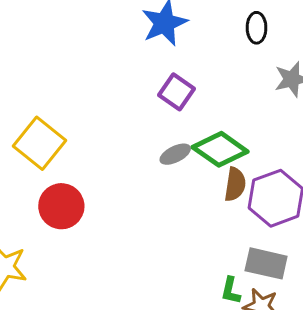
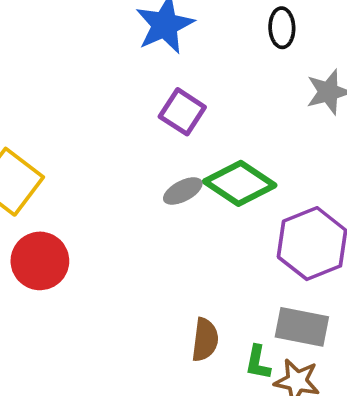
brown semicircle: (235, 184) -> (205, 340), moved

